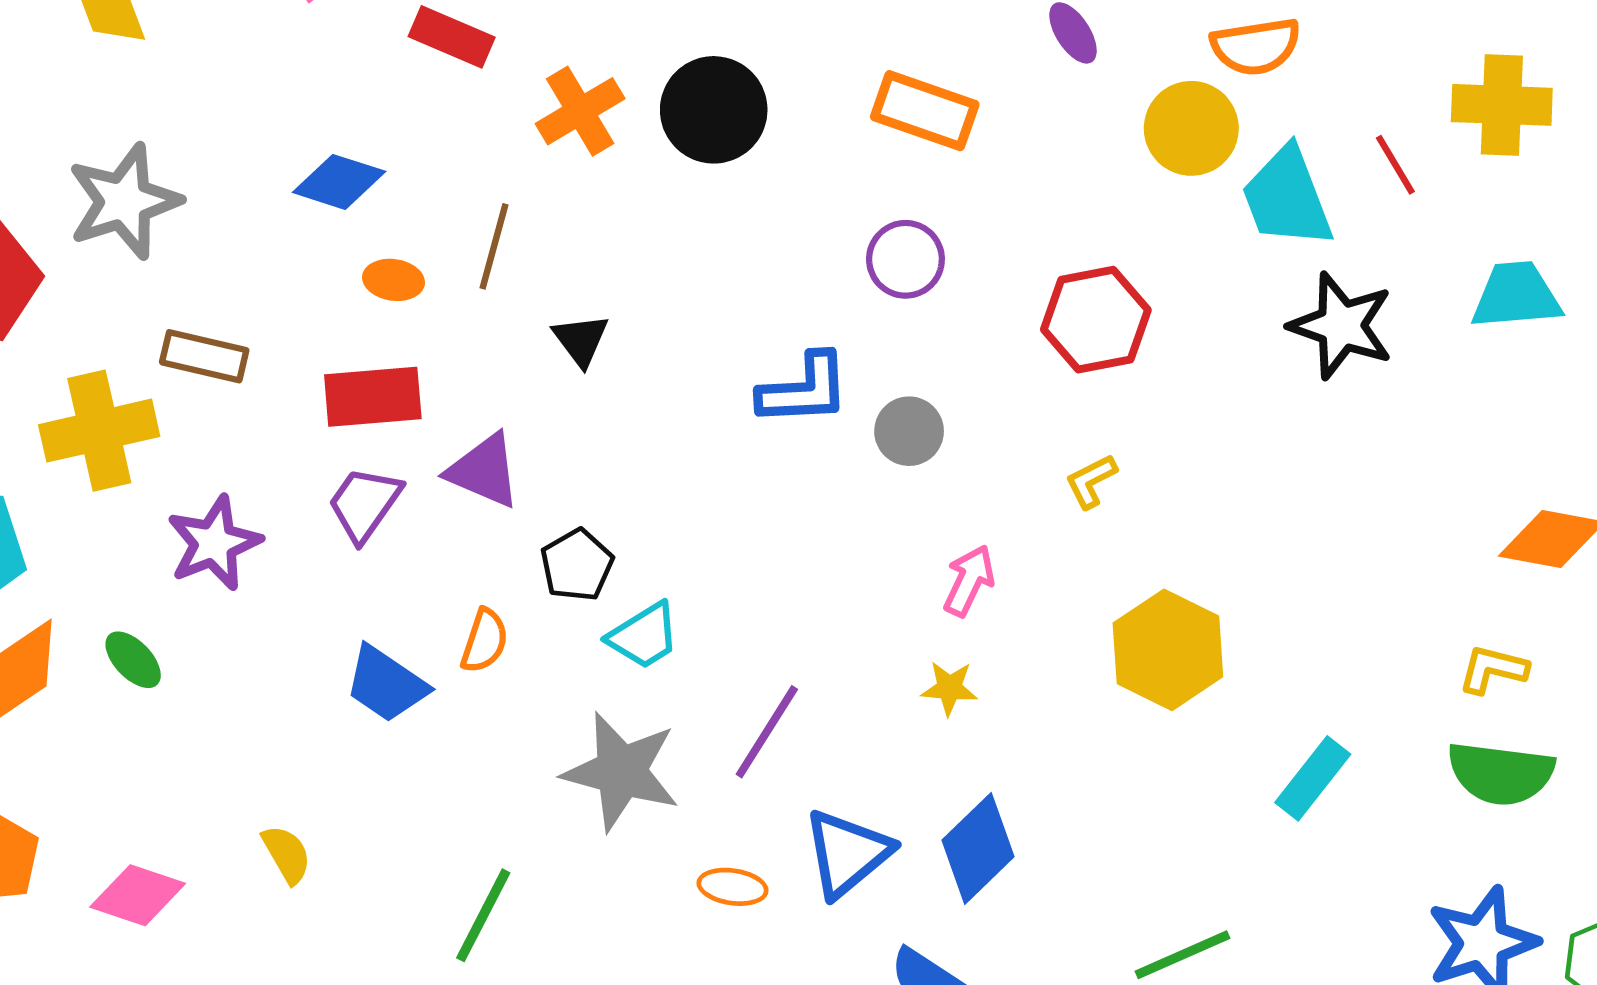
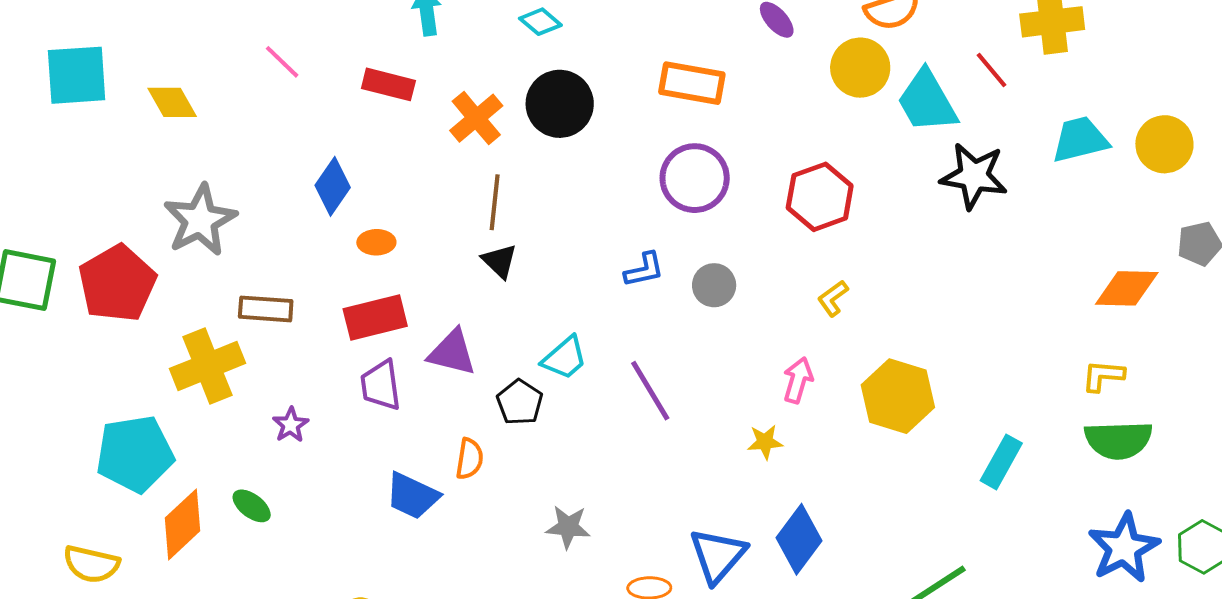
blue diamond: (339, 182) -> (333, 186), turned -64
brown line: (494, 246) -> (495, 202), moved
purple circle: (905, 259) -> (695, 178), size x1.4
blue L-shape: (804, 390) -> (644, 270), size x0.7
purple trapezoid: (364, 504) -> (381, 385), turned -34
purple star: (214, 543) -> (291, 425), size x0.6
pink arrow: (969, 581) -> (798, 380), moved
cyan trapezoid: (644, 636) -> (565, 358), moved
purple line: (767, 732) -> (650, 391), moved, turned -54
gray star: (621, 772) -> (568, 527), size x0.6

